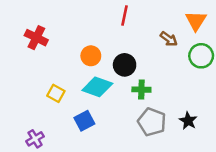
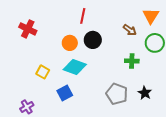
red line: (125, 16) -> (83, 16), moved
black circle: (125, 65) -> (93, 40), moved
green cross: (141, 90) -> (132, 61), moved

